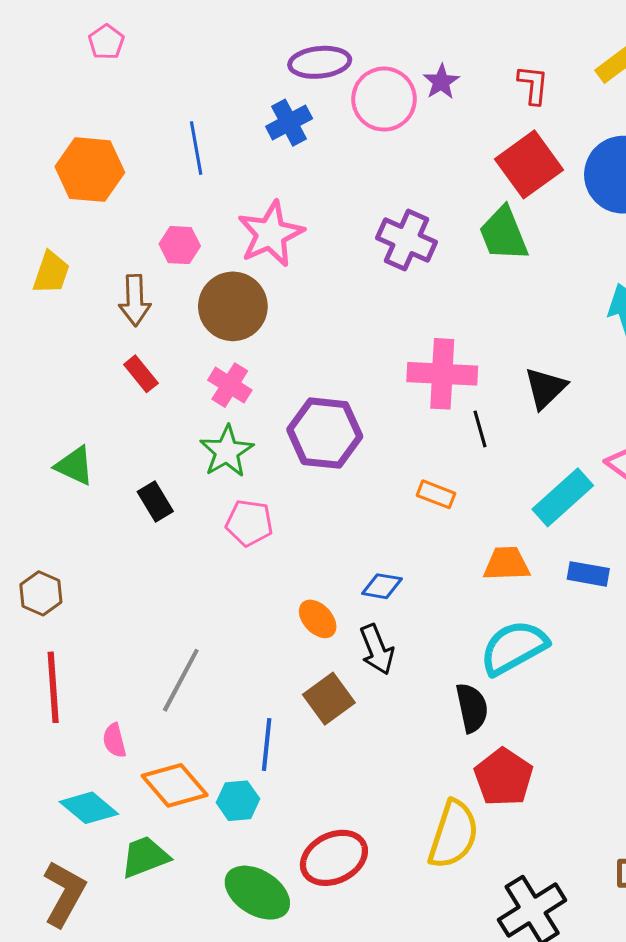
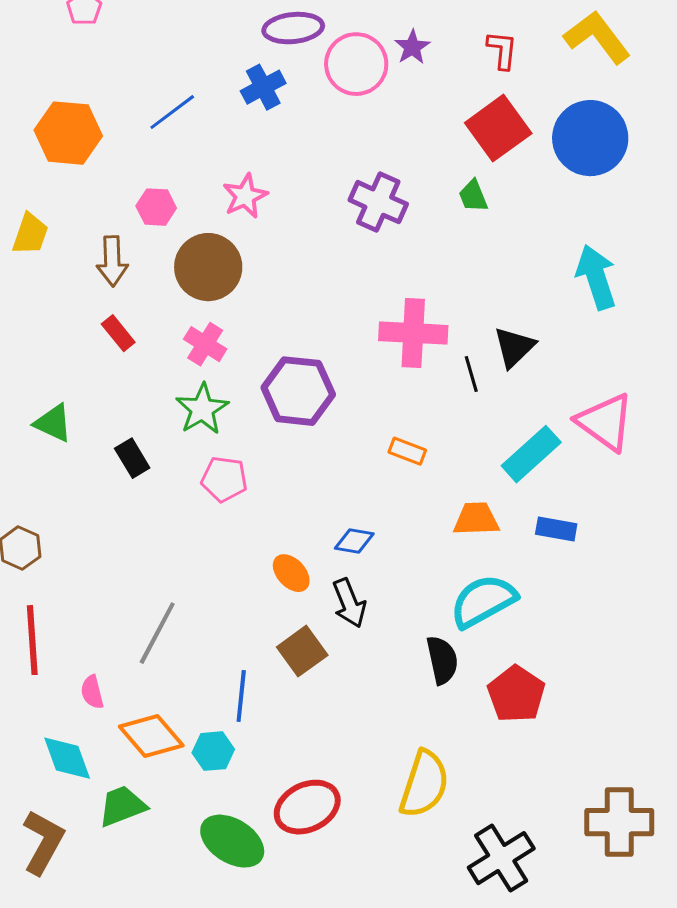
blue line: (196, 148) -> (172, 112), turned 63
pink star: (271, 234) -> (245, 196), size x0.7
green trapezoid: (504, 234) -> (473, 196), size x0.6
black line: (480, 429) -> (471, 374), moved
red pentagon: (504, 777) -> (516, 694), moved
cyan diamond: (89, 808) -> (67, 758), turned 30

